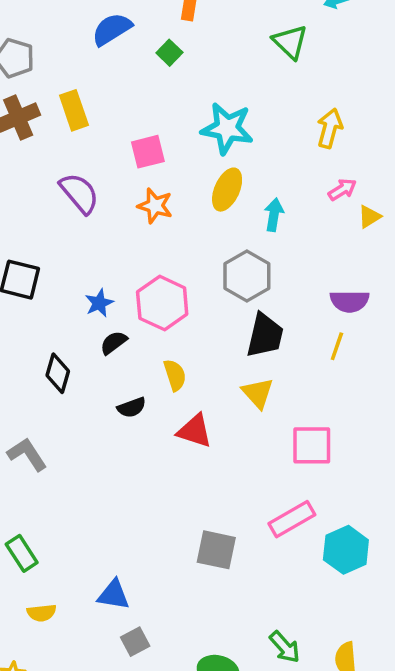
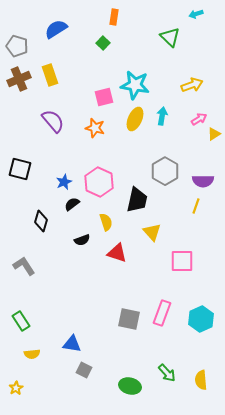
blue semicircle: (112, 29) -> (56, 29), moved
yellow arrow: (330, 128) -> (192, 85), turned 55
pink square: (148, 152) -> (104, 97), moved
cyan arrow: (274, 215) -> (162, 116), moved
gray hexagon: (247, 276) -> (165, 171), moved
black trapezoid: (265, 335) -> (137, 200), moved
pink rectangle: (292, 519) -> (162, 313), moved, turned -40
gray square: (135, 642) -> (84, 370), turned -35

